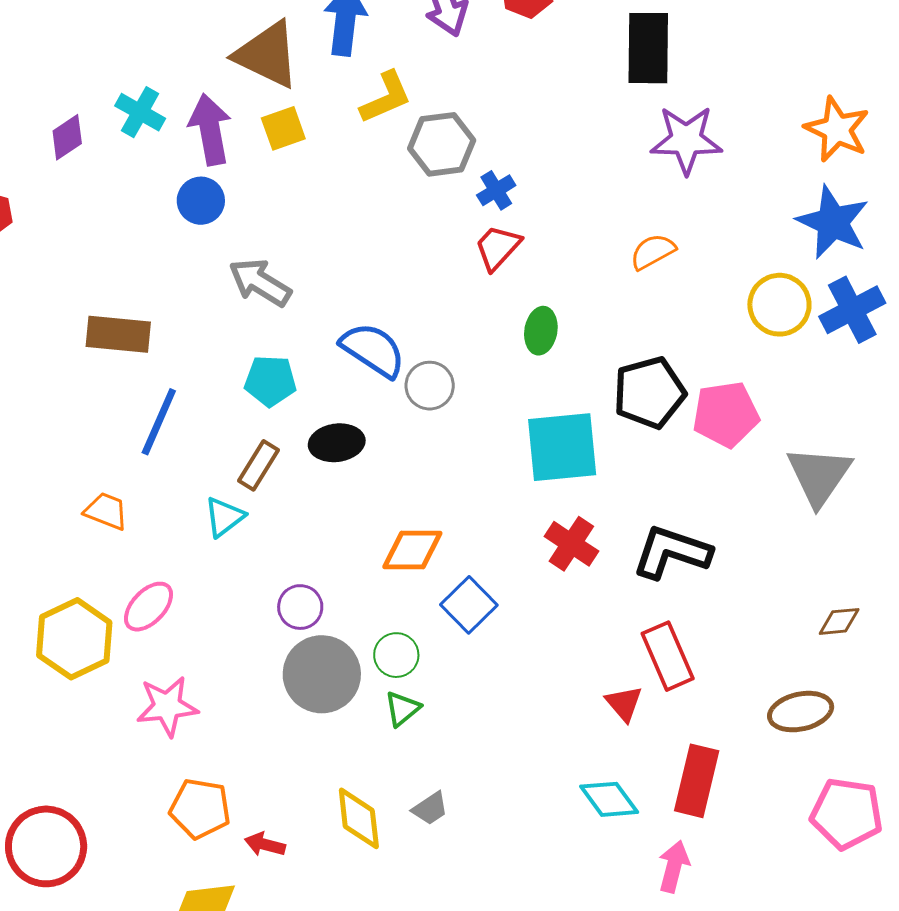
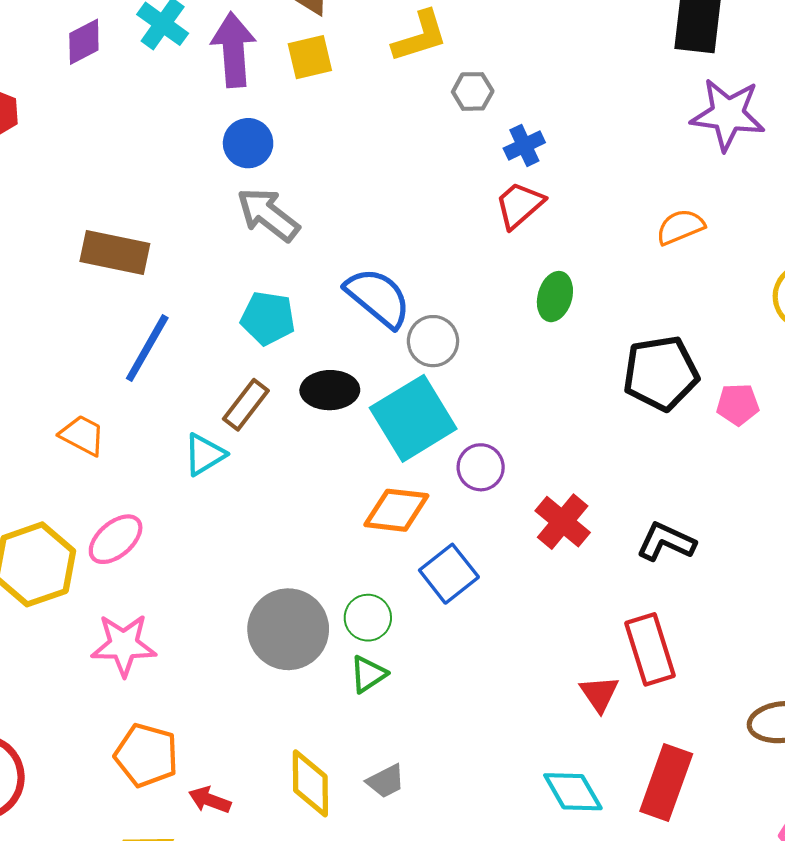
gray hexagon: (442, 144) -> (473, 91), size x0.6
blue circle: (201, 201) -> (248, 143), moved
pink pentagon: (726, 414) -> (738, 404), size x0.6
cyan square: (562, 447) -> (413, 418), moved, turned -32
black L-shape: (672, 552) -> (666, 542), size x0.7
purple circle: (300, 607) -> (481, 467), moved

